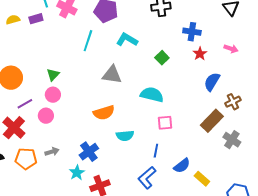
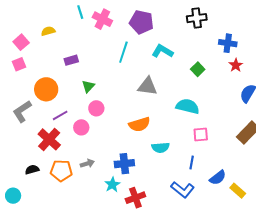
purple rectangle: (36, 19) -> (71, 60), moved
pink circle: (53, 95) -> (96, 108), moved
blue cross: (89, 152) -> (124, 164), turned 30
blue L-shape: (147, 178) -> (183, 190), turned -100

